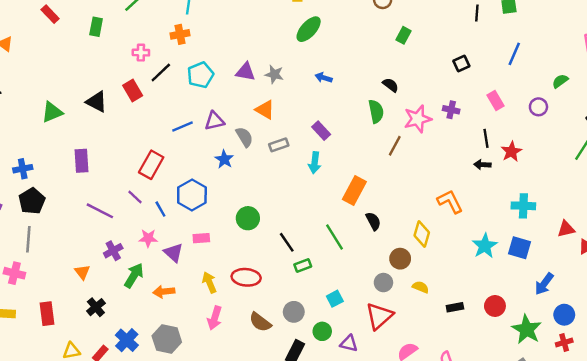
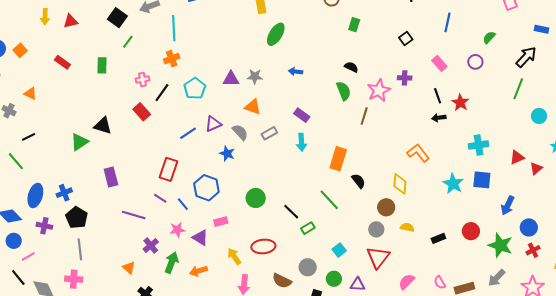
black triangle: (97, 102) -> (103, 126), moved

